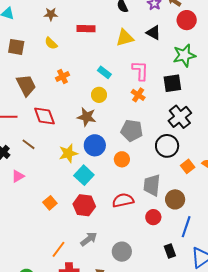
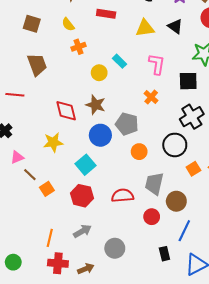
orange cross: (63, 77) -> (79, 47), moved
yellow circle: (99, 95) -> (99, 73), moved
orange cross: (138, 95) -> (151, 97), moved
red diamond: (44, 116) -> (66, 111), moved
gray pentagon: (132, 130) -> (127, 124), moved
brown line: (29, 144) -> (30, 175), moved
yellow star: (68, 153) -> (53, 142), moved
orange circle: (122, 159) -> (139, 152), moved
orange line: (58, 249) -> (50, 238), turned -30

